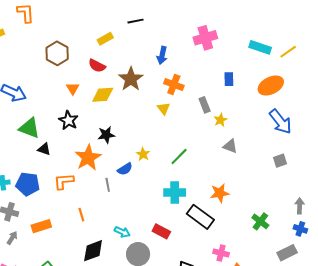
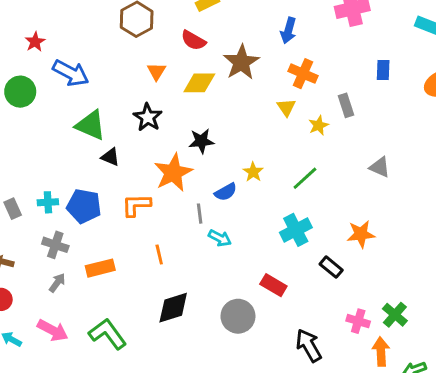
yellow star: (220, 120) -> (319, 125), moved
cyan cross: (175, 193) -> (296, 230), turned -30
black rectangle: (200, 217) -> (331, 267), size x0.6
green cross: (260, 221) -> (395, 315), moved
cyan arrow: (122, 232) -> (220, 238), moved

